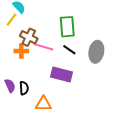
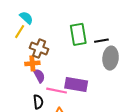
pink line: (43, 47) -> (57, 91), moved
black line: (69, 50) -> (101, 41), moved, turned -40
purple semicircle: (10, 86) -> (39, 76), moved

